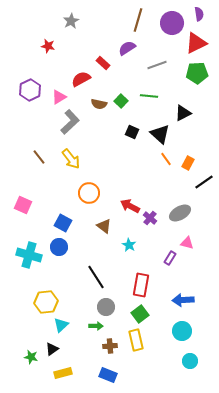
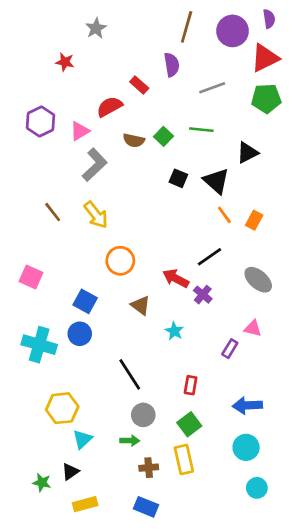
purple semicircle: (127, 48) -> (172, 65), turned 114
black line: (204, 182) -> (210, 257), moved
gray ellipse: (180, 213) -> (258, 280), moved, turned 70
red rectangle: (141, 285) -> (191, 385), size x0.6

